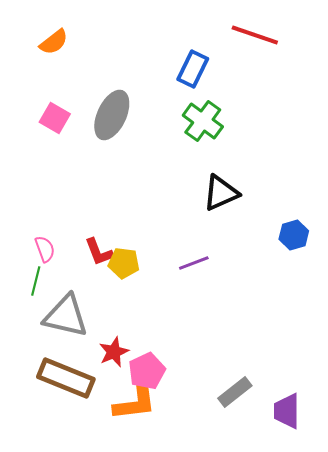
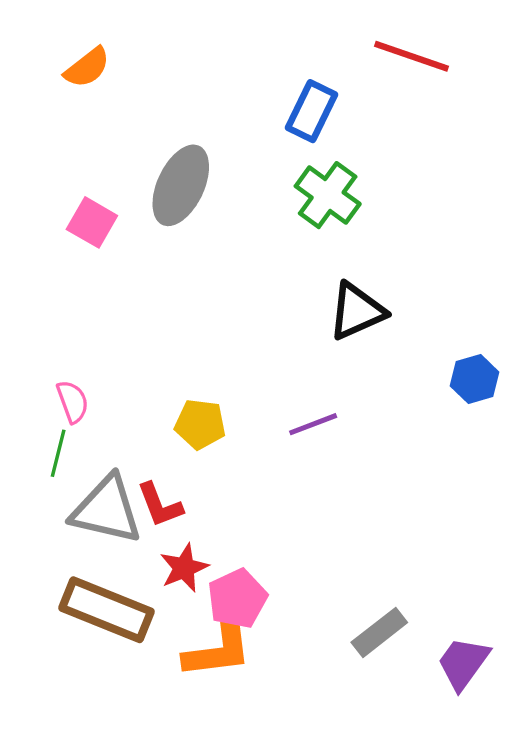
pink square: (55, 118) -> (92, 222), moved
red L-shape: (99, 252) -> (160, 505), moved
purple trapezoid: (287, 411) -> (463, 663), turned 36

